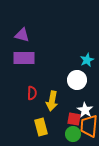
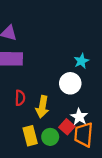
red square: (74, 119) -> (67, 127), turned 32
green circle: (73, 134) -> (50, 137), moved

